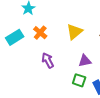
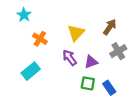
cyan rectangle: (15, 37) -> (31, 71), moved
purple arrow: (48, 60) -> (70, 58), moved

